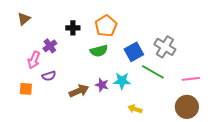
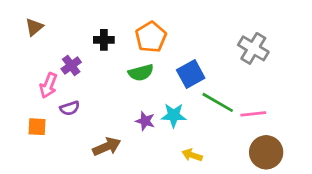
gray cross: (165, 47) -> (253, 48), moved
pink line: (191, 79) -> (253, 114), moved
brown arrow: (79, 91) -> (107, 147), moved

